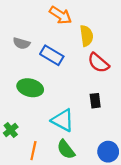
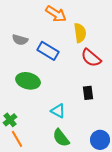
cyan triangle: (63, 120) -> (58, 111), size x0.7
orange line: (33, 151) -> (17, 139), moved, turned -42

